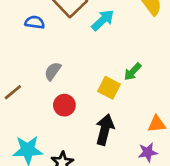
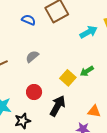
cyan arrow: (103, 20) -> (88, 32), moved
red circle: (64, 105) -> (34, 92), moved

